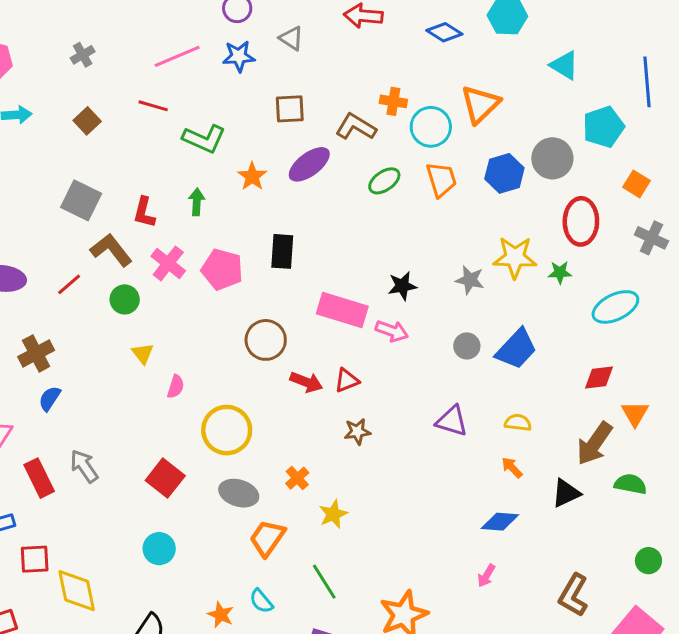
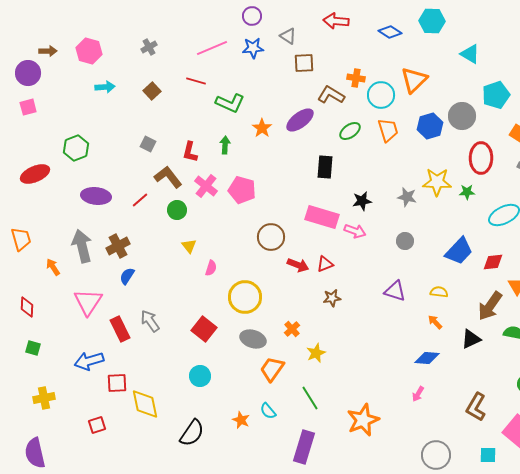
brown square: (290, 109) -> (304, 63), moved
gray square: (81, 200) -> (148, 144), size x0.6
black rectangle: (282, 251) -> (325, 167), moved
blue trapezoid: (516, 349) -> (459, 251), moved

